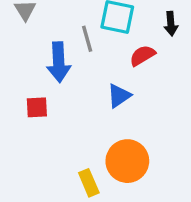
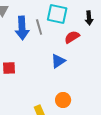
blue arrow: (59, 62) -> (22, 28), moved
orange circle: (127, 161) -> (63, 100), size x0.6

